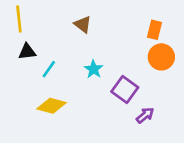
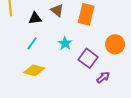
orange rectangle: (155, 30) -> (86, 14), moved, size x1.5
black triangle: (27, 52) -> (35, 18), moved
orange circle: (161, 57) -> (115, 44), moved

